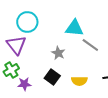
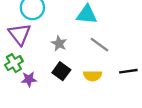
gray line: (90, 45) -> (99, 45), moved
gray star: (58, 53) -> (59, 43), moved

